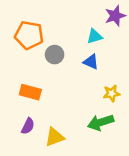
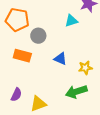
blue triangle: (91, 62) -> (60, 59), moved
orange rectangle: (30, 92) -> (22, 56), moved

